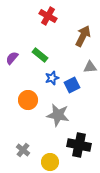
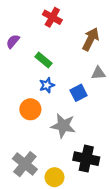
purple semicircle: (12, 58) -> (13, 41), moved
blue star: (52, 78) -> (47, 85), moved
gray cross: (23, 150) -> (25, 164), size x1.6

